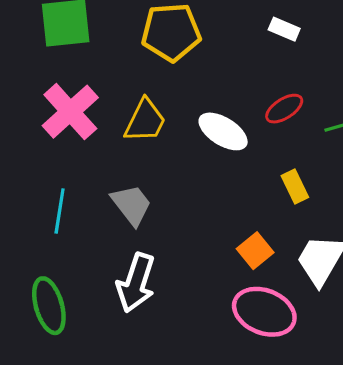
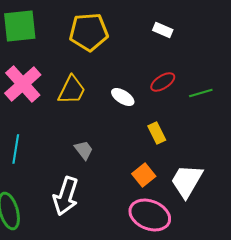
white ellipse: (223, 131) -> (123, 97), size x0.7
yellow rectangle: (295, 186) -> (157, 133), moved
gray trapezoid: (131, 205) -> (84, 150), moved, size x0.7

